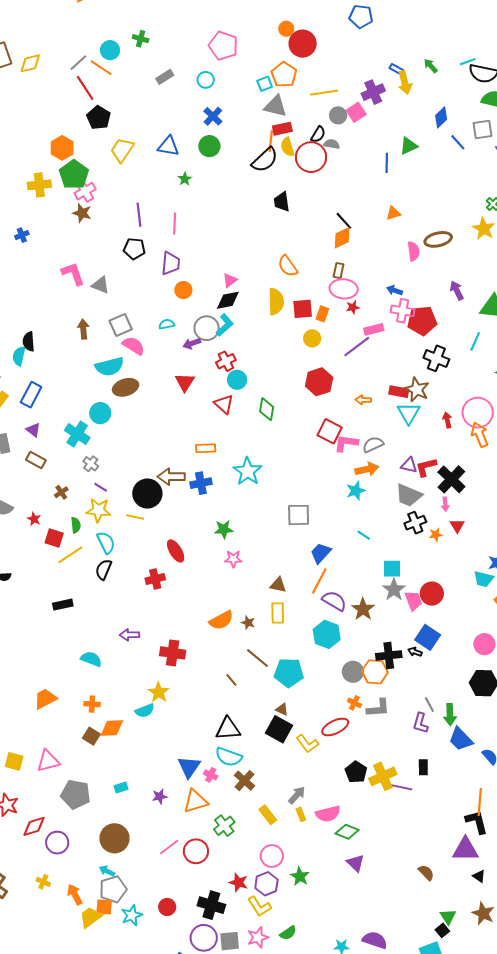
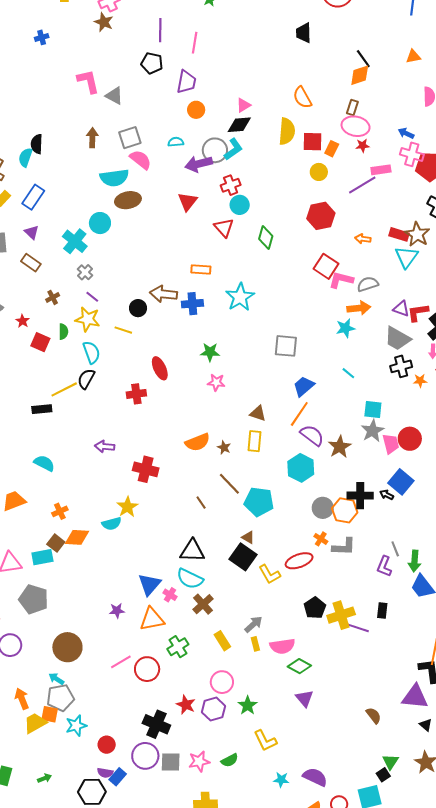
purple arrow: (192, 343) -> (199, 164), size x1.5
black circle: (147, 494) -> (138, 308), size x0.6
yellow line: (70, 555) -> (64, 389), moved
cyan semicircle: (91, 659) -> (44, 463), moved
orange cross: (92, 704) -> (60, 511), turned -35
cyan rectangle: (121, 788) -> (42, 557), moved, size x1.5
yellow L-shape: (259, 906) -> (265, 741), moved
red circle: (167, 907) -> (107, 745), moved

